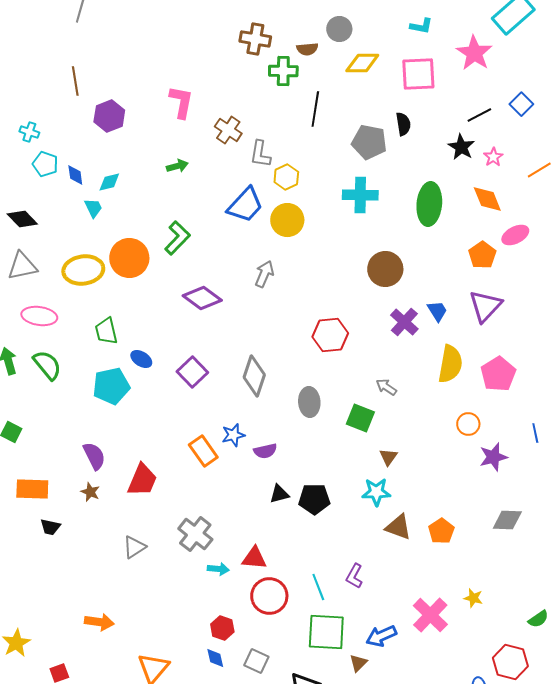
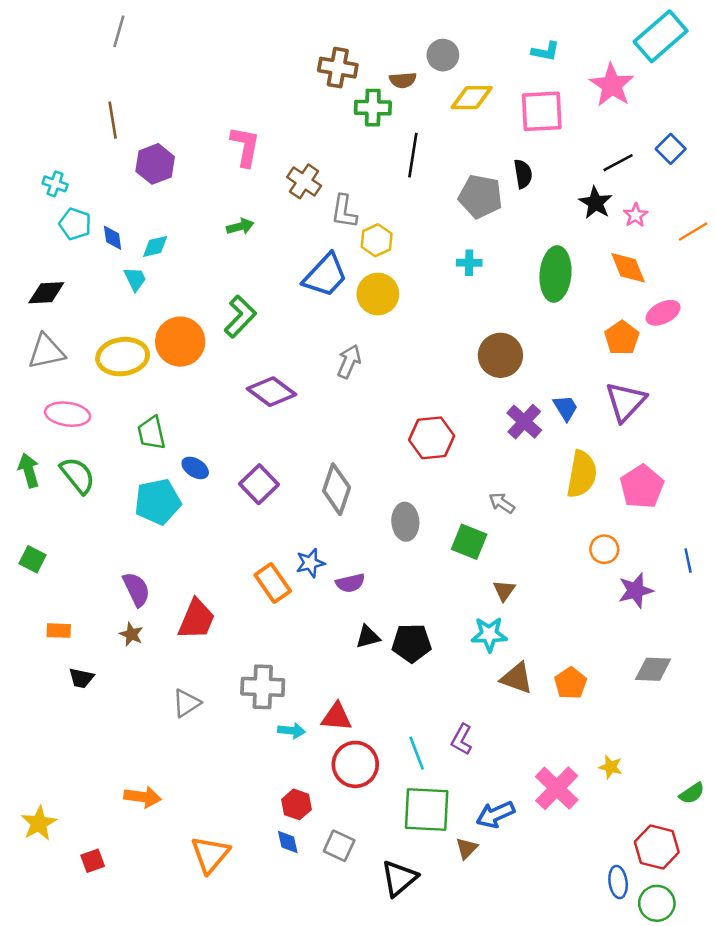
cyan cross: (360, 195) -> (469, 263), size x0.6
black diamond: (22, 219) -> (46, 293), turned -48
orange rectangle: (32, 489) -> (59, 631), size x0.6
gray cross: (195, 534) -> (263, 687), turned -36

